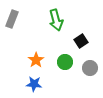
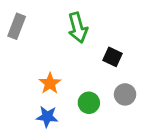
black square: (81, 41) -> (113, 57), turned -32
green circle: (65, 62) -> (89, 103), moved

